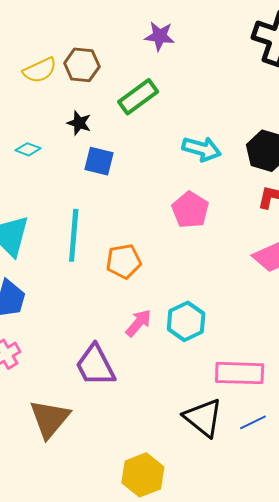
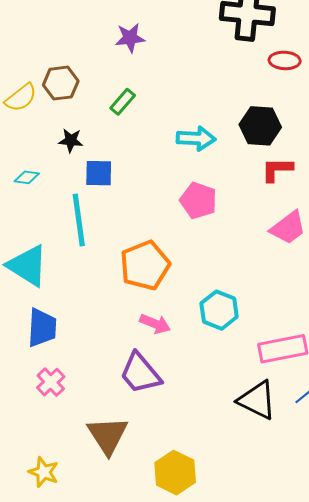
green rectangle: (138, 97) -> (123, 102), size x0.7
cyan line: (74, 235) -> (79, 220), moved
orange pentagon: (124, 261) -> (145, 265), size x1.4
pink arrow: (138, 323) -> (155, 324), moved, turned 84
yellow hexagon: (143, 475) -> (175, 473), moved

